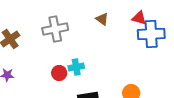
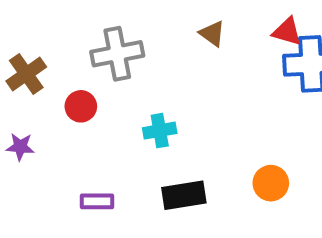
red circle: (59, 73) -> (81, 106), moved

